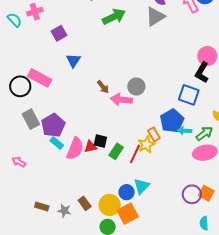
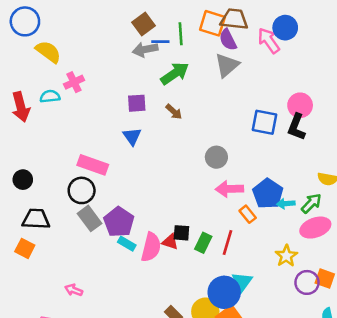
cyan semicircle: (14, 20) -> (50, 96), turned -42
purple square: (59, 33) -> (137, 103), moved, turned 35
black circle: (20, 86) -> (82, 190), moved
brown arrow: (103, 87) -> (174, 112), moved
blue square: (189, 95) -> (265, 122), moved
pink arrow: (121, 100) -> (229, 189), moved
yellow star: (146, 144) -> (286, 256), moved
red triangle: (91, 147) -> (170, 242), turned 40
pink arrow: (19, 162) -> (74, 290), moved
blue circle: (127, 192) -> (224, 292), size x1.6

